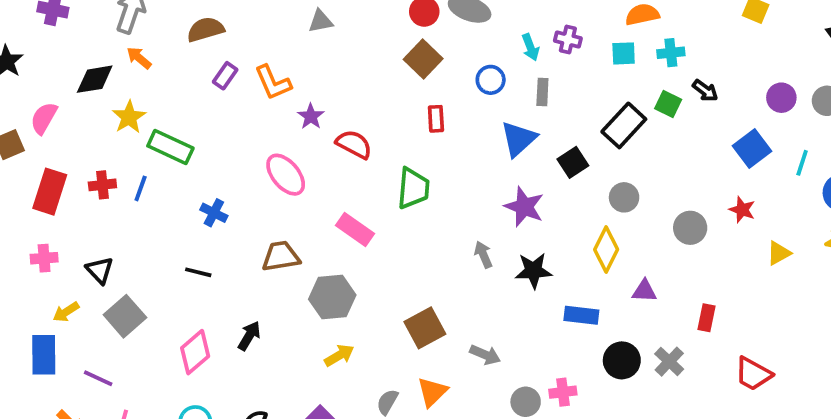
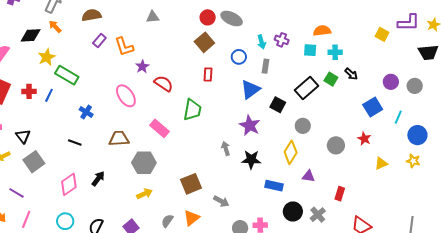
black square: (573, 162) -> (278, 105), turned -35

